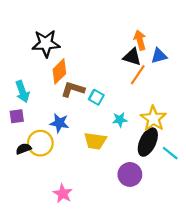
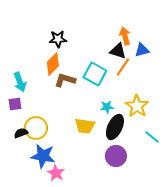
black star: (46, 43) -> (58, 39), moved, size x0.7
cyan square: (96, 97) -> (95, 74), moved, size x1.6
blue star: (59, 123) -> (43, 156), moved, size x1.4
black ellipse: (148, 142) -> (115, 127), moved

